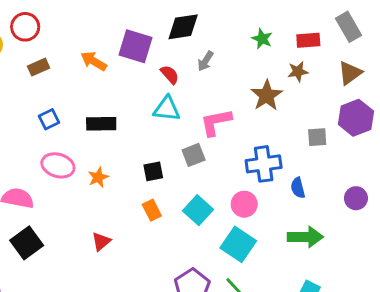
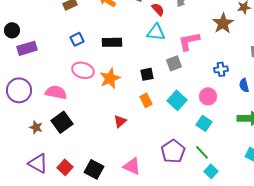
blue cross: (264, 164) -> (221, 69), size x0.6
orange star: (98, 177) -> (110, 78), size x1.5
red triangle: (101, 241) -> (120, 121), moved
cyan square: (238, 244) -> (204, 123), size x0.7

